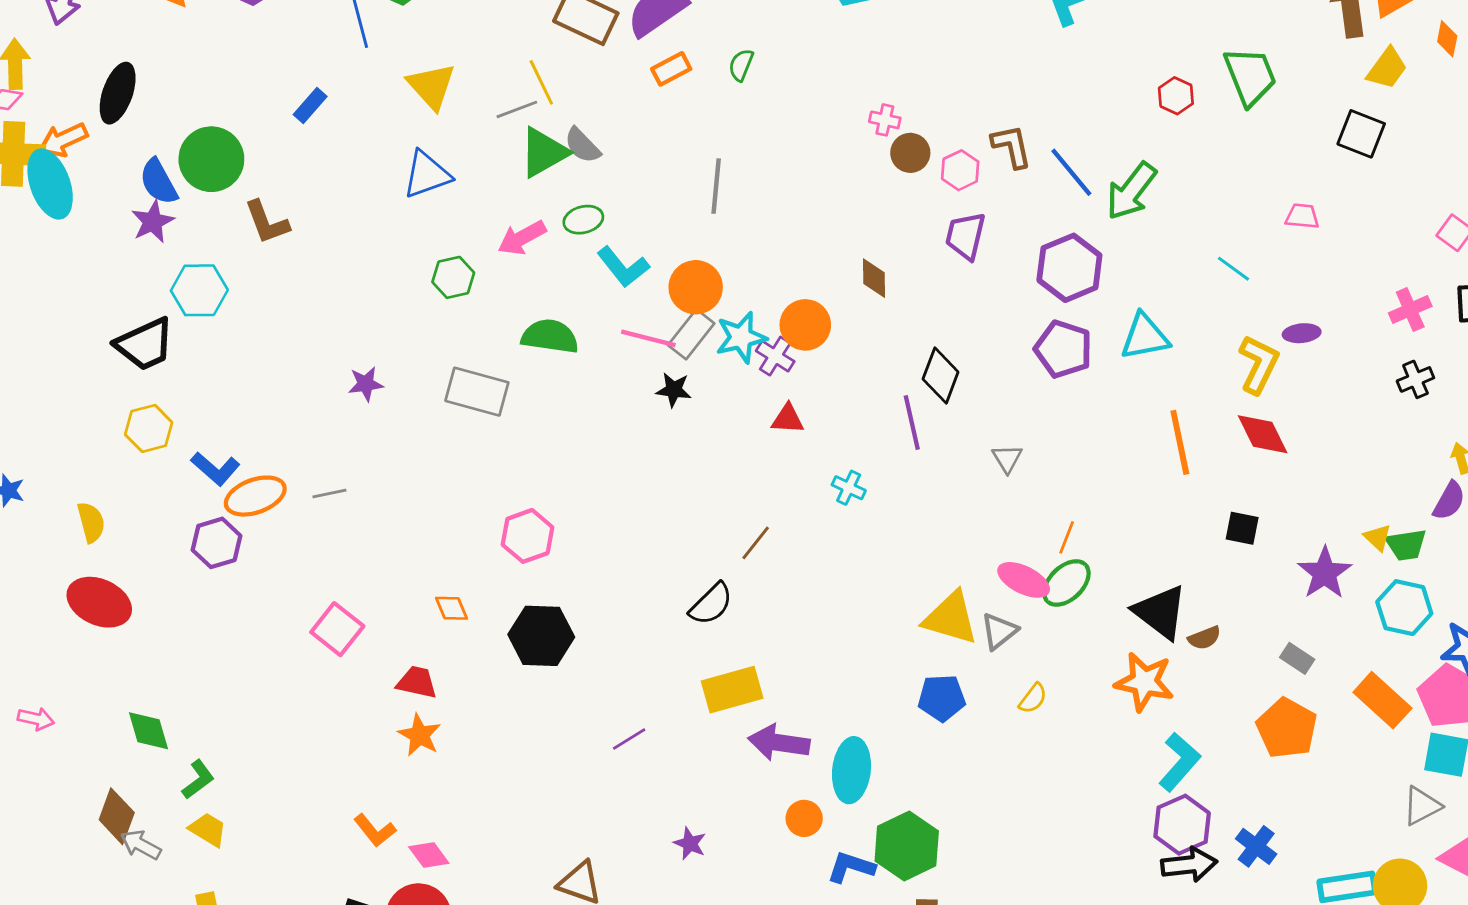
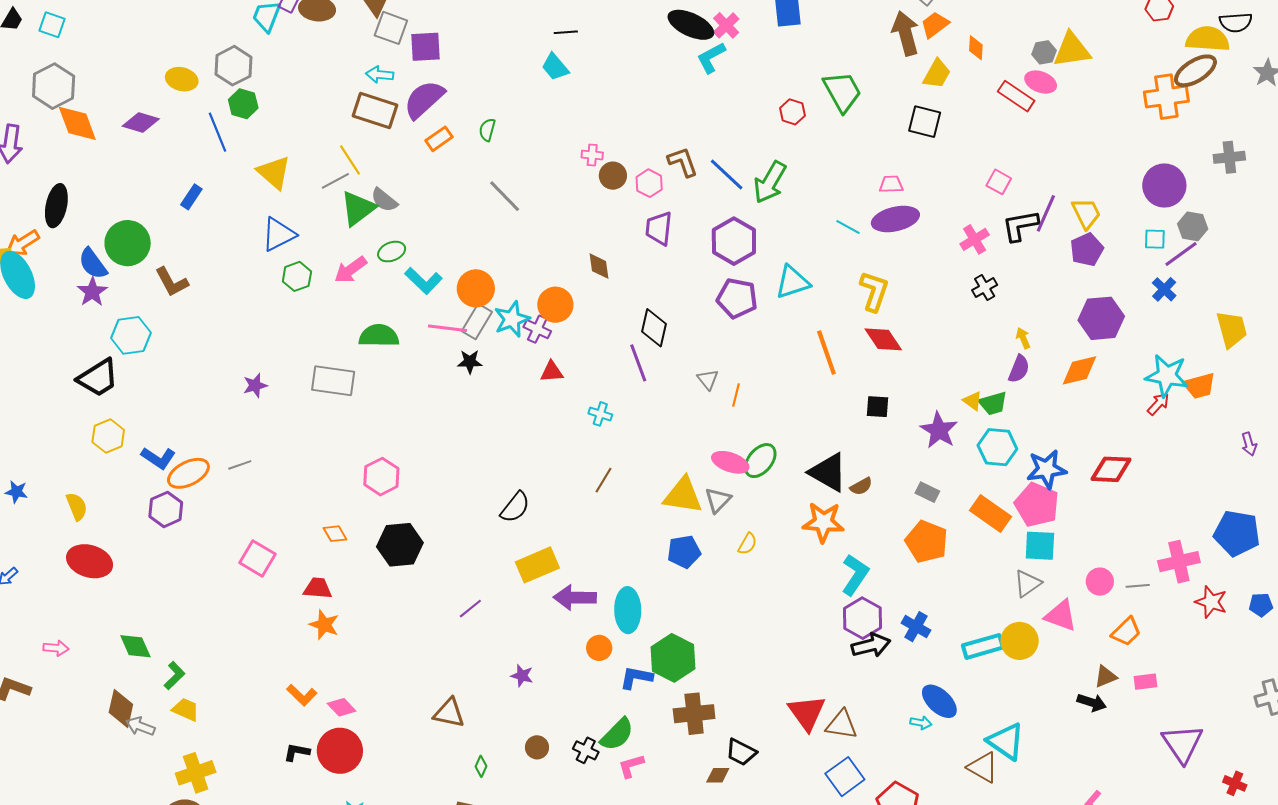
gray line: (716, 186) -> (505, 196), moved, turned -42
green hexagon: (453, 277) -> (297, 276), moved
purple ellipse: (1302, 333) -> (895, 219), moved, size x1.8
orange line: (1067, 537) -> (736, 395), moved
brown line: (756, 543) -> (603, 480), moved

